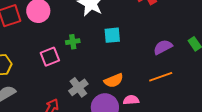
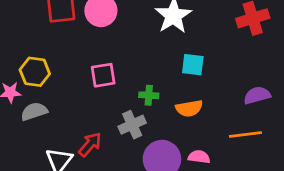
green cross: (73, 42) -> (149, 95), moved
orange semicircle: (114, 81) -> (189, 108), moved

